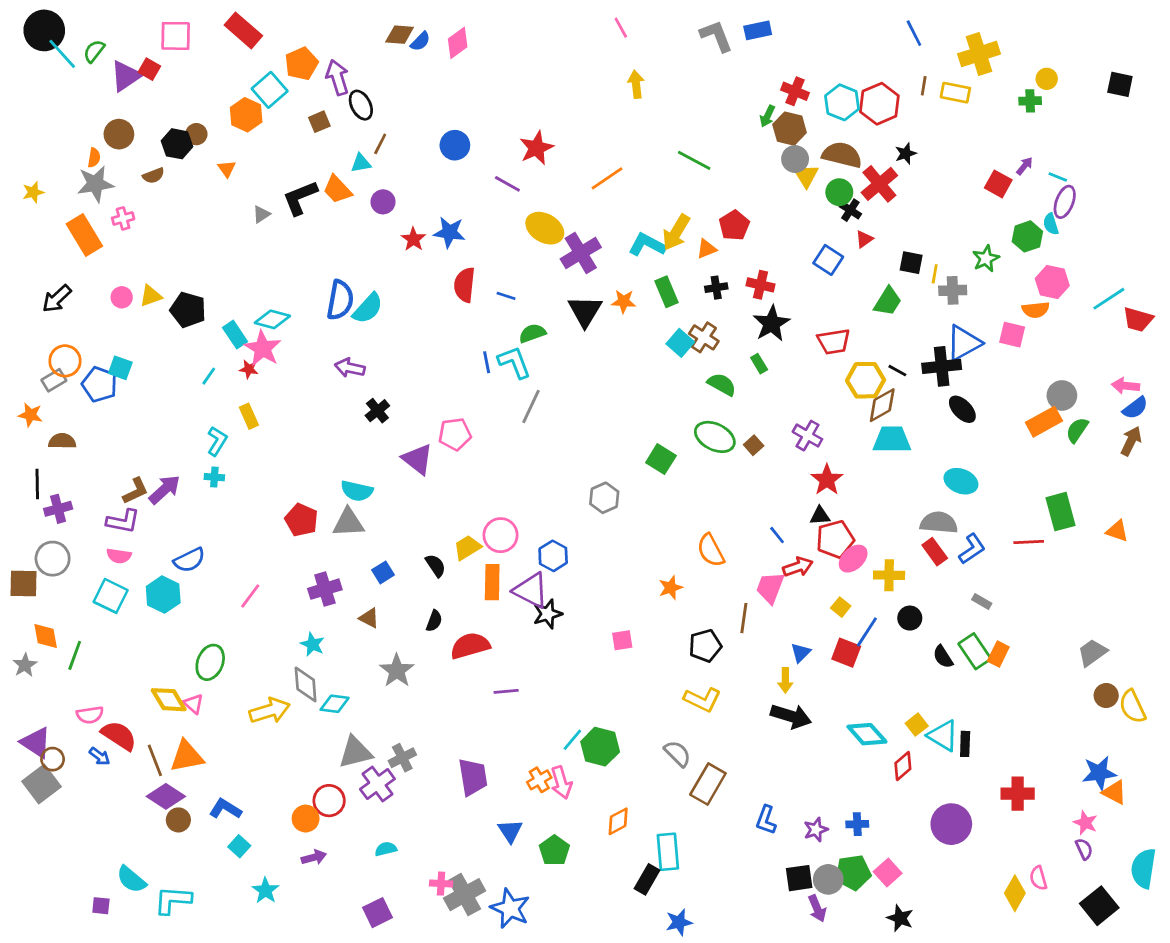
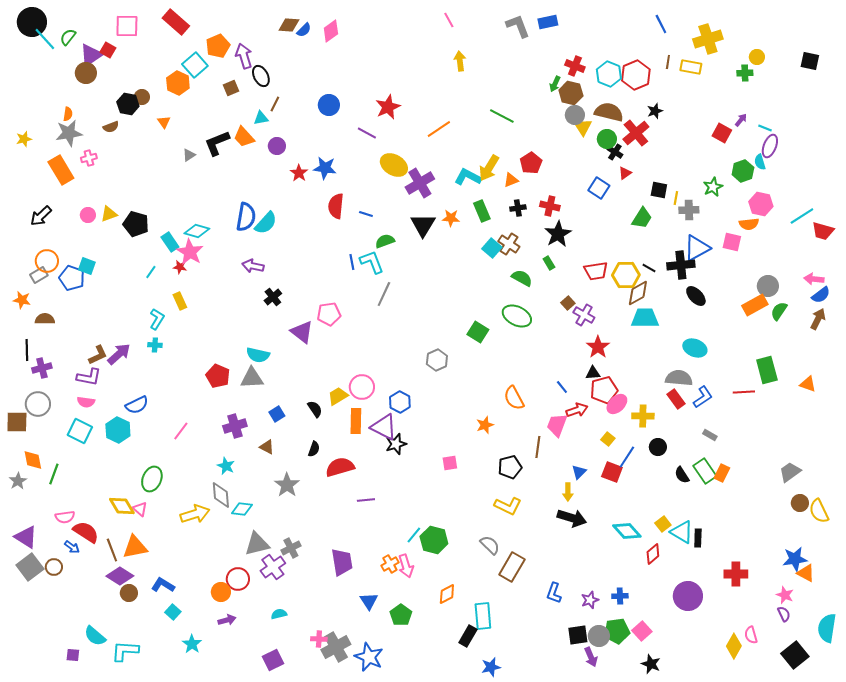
brown circle: (119, 134) -> (86, 73), moved
red trapezoid: (834, 342) -> (596, 271), moved
brown square: (754, 445) -> (568, 303), moved
brown circle: (53, 759) -> (54, 567), moved

